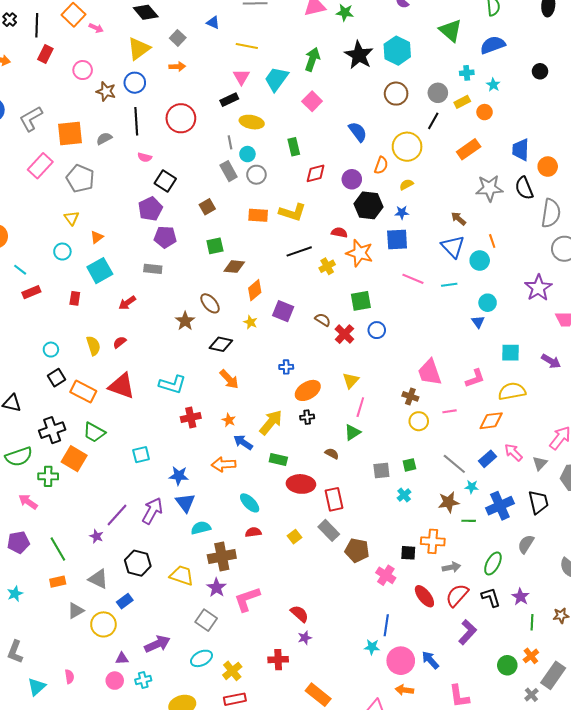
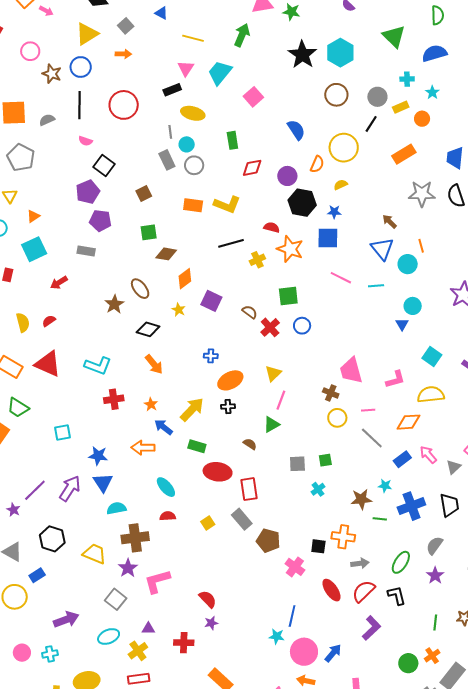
green arrow: (312, 59) -> (242, 35), moved
cyan square: (510, 353) -> (432, 357), turned 30
gray line: (454, 464) -> (372, 438), moved
purple star: (520, 597) -> (435, 575), moved
purple triangle: (122, 658) -> (148, 629), moved
blue arrow: (430, 660) -> (333, 653), turned 78

